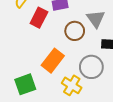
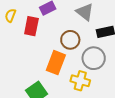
brown circle: (75, 31) -> (70, 40), moved

